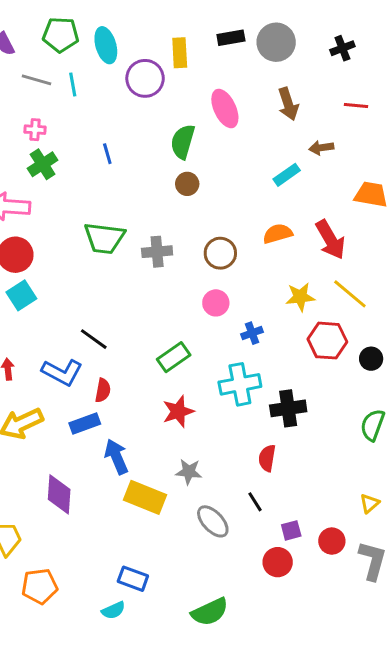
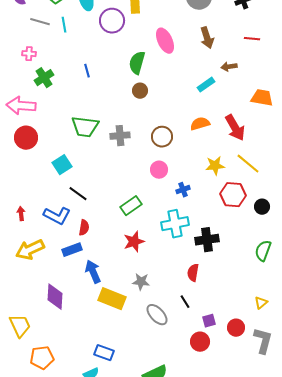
pink cross: (35, 130) -> (29, 54), moved
cyan square: (21, 295) -> (62, 165), moved

